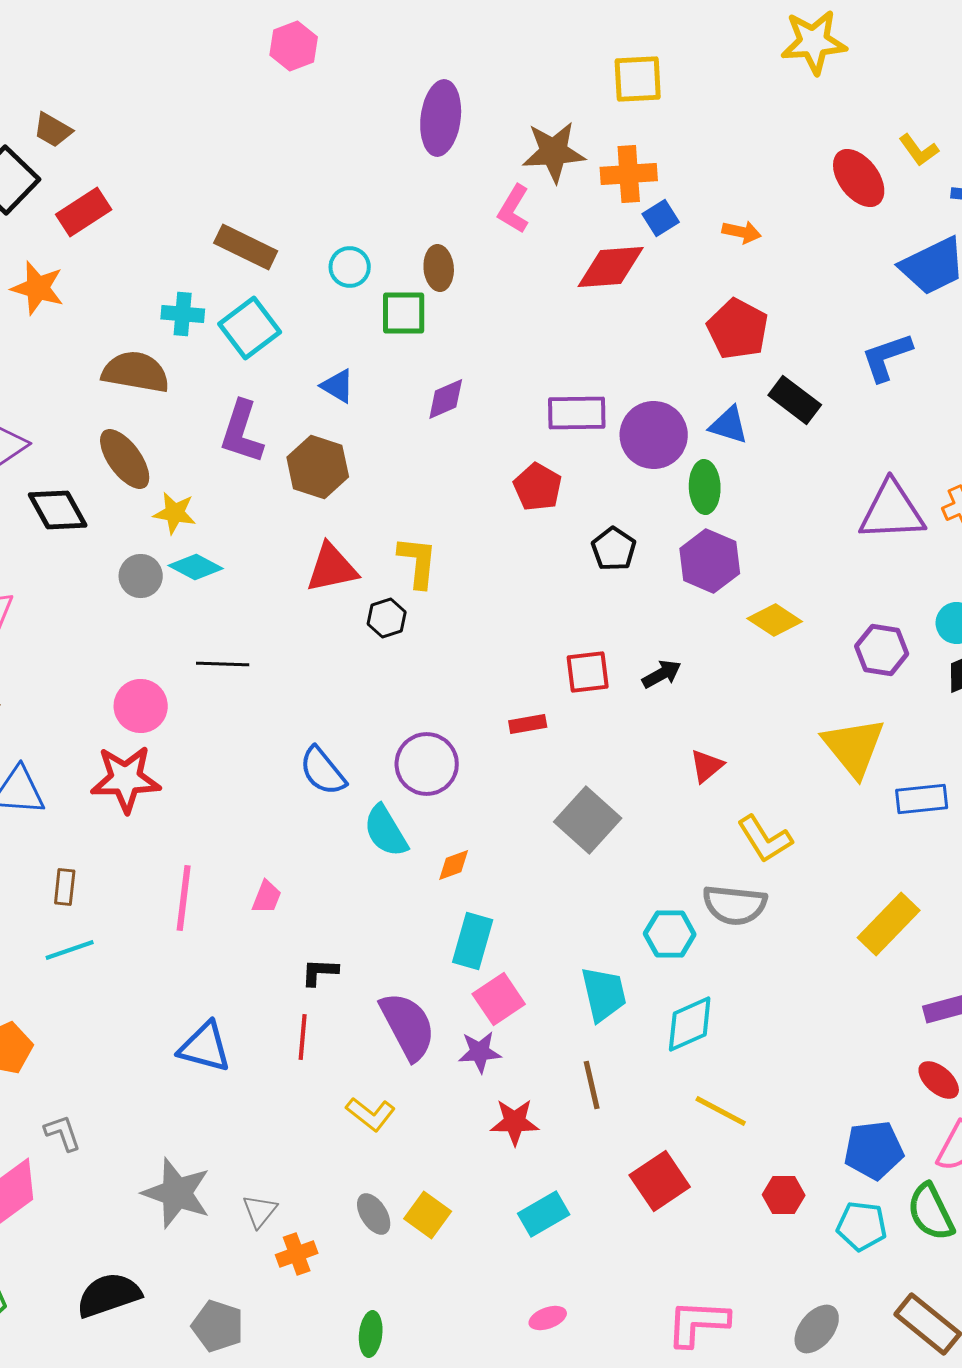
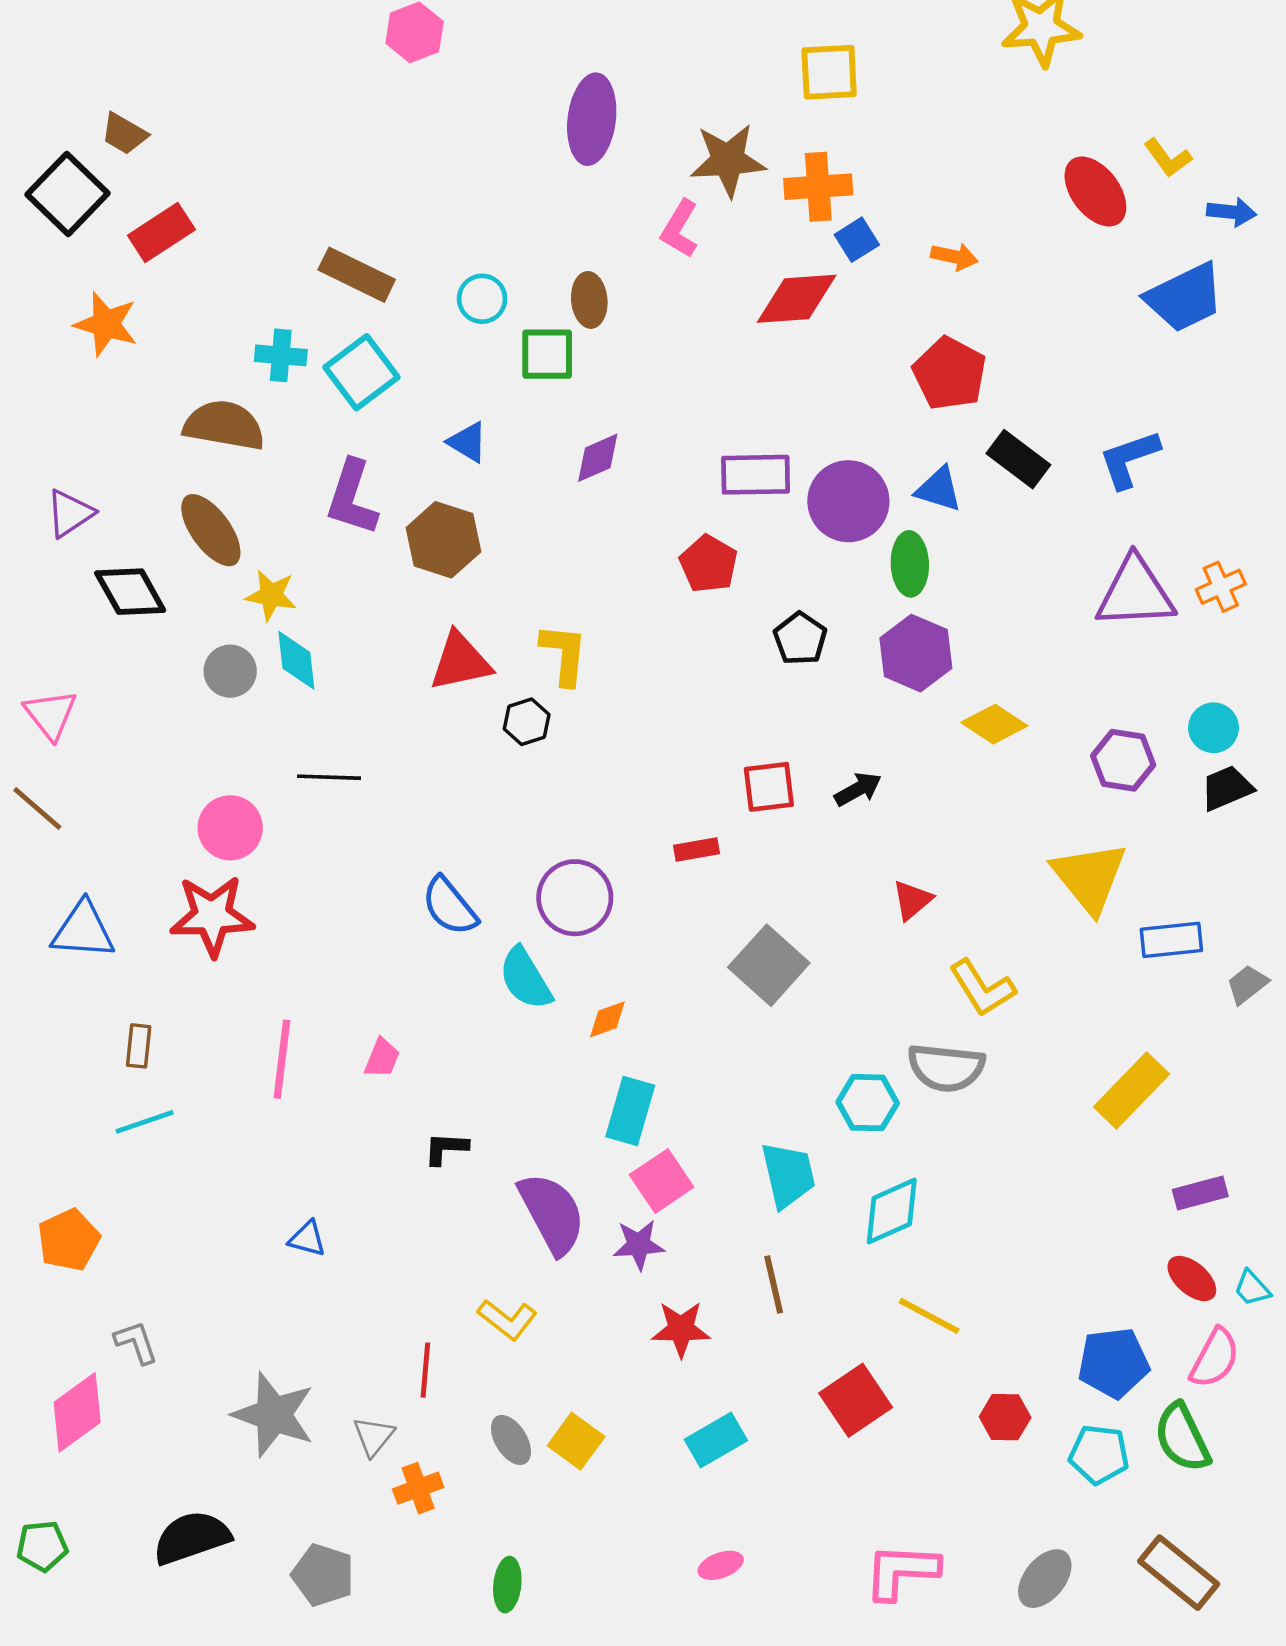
blue L-shape: (887, 357) -> (1129, 459), moved
cyan diamond: (196, 567) -> (296, 660), turned 56
red line: (303, 1037) -> (425, 1370), moved
blue triangle: (205, 1047) -> (307, 1239), size x0.6

